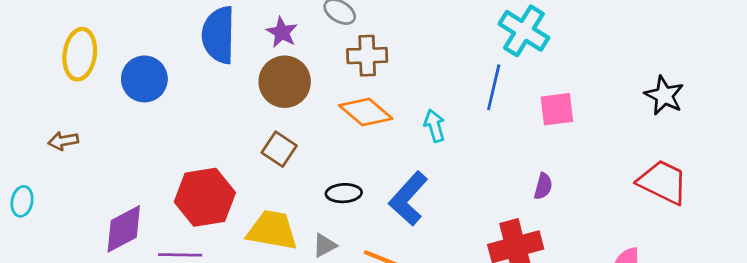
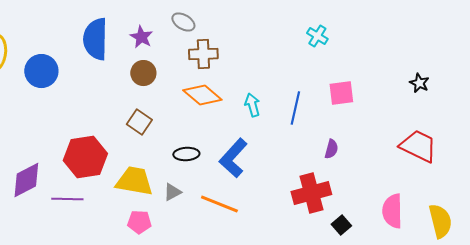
cyan cross: (524, 31) -> (317, 36), size x0.6
brown circle: (285, 82) -> (143, 73), size x0.7
blue line: (494, 87) -> (295, 108), moved
black star: (664, 95) -> (419, 83), size x0.7

